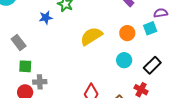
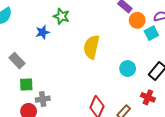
orange circle: (127, 33) -> (137, 20), moved
yellow semicircle: (91, 36) -> (91, 47), turned -40

